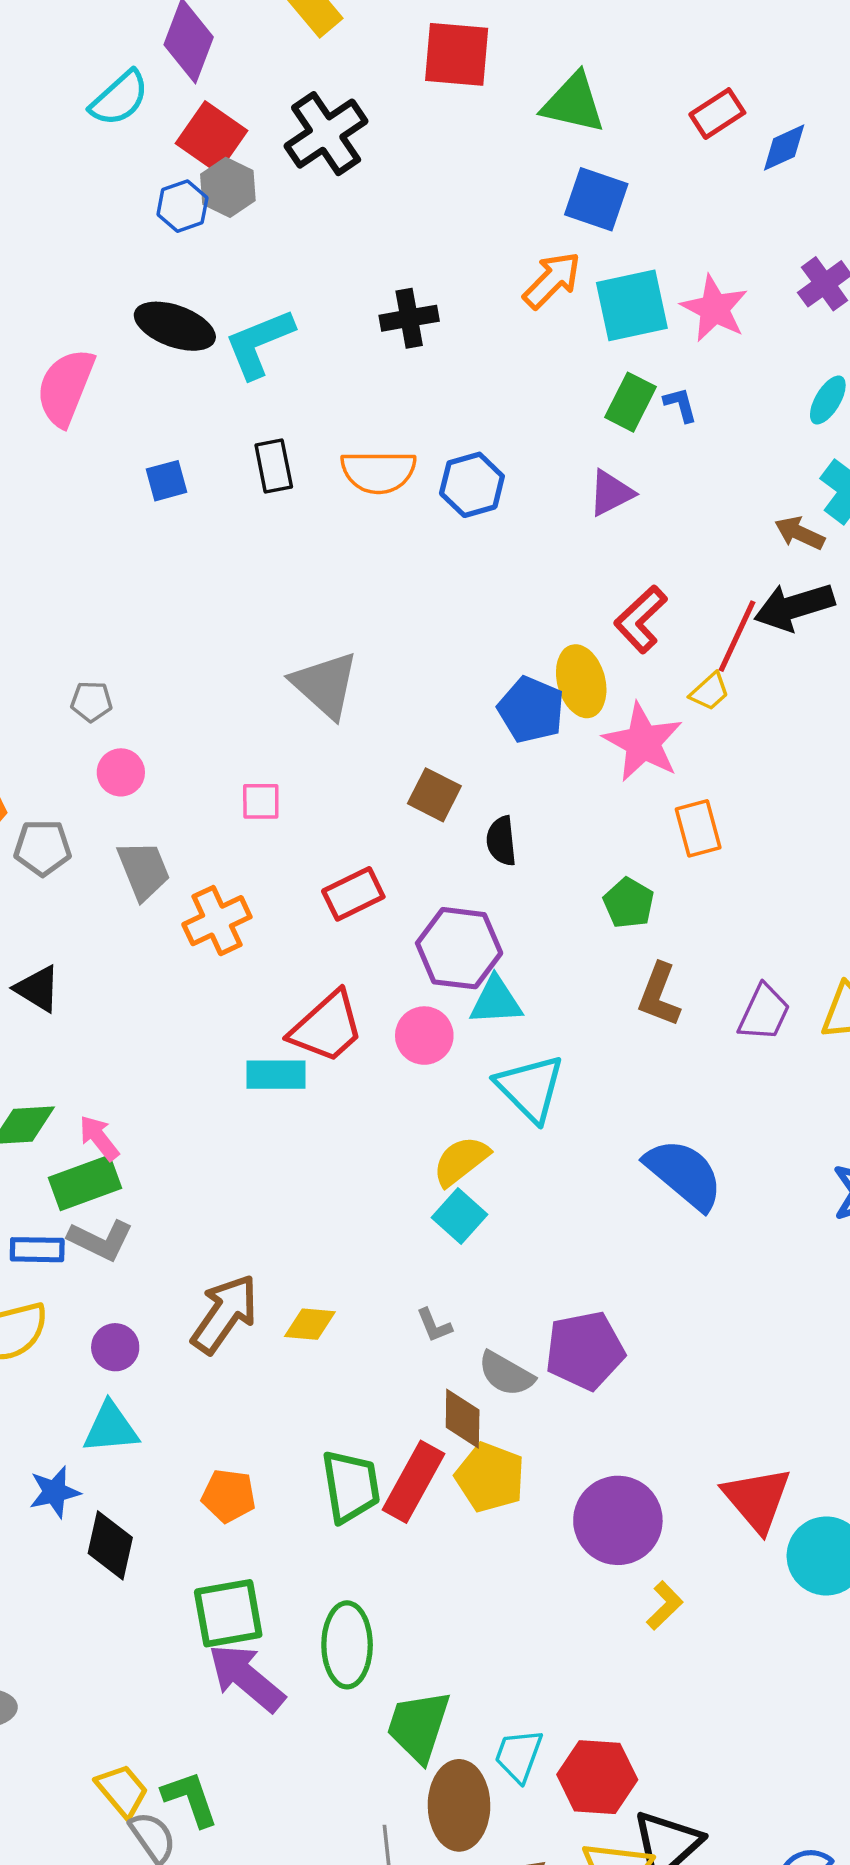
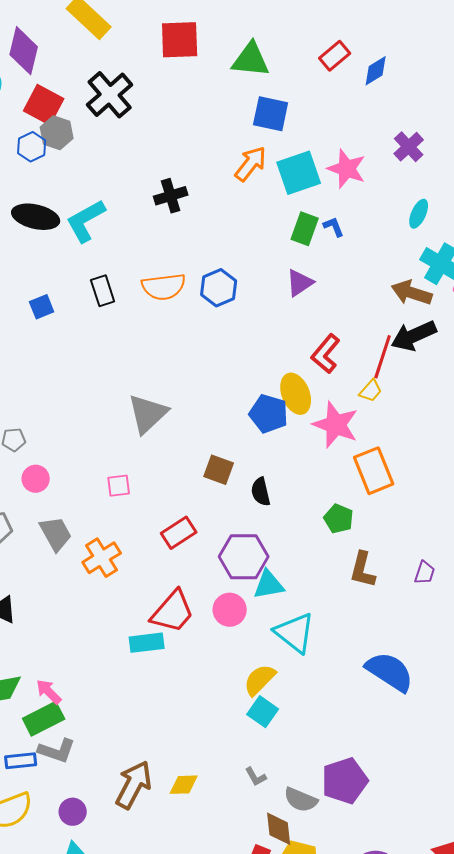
brown arrow: (800, 533) -> (412, 293), size x1.4
gray triangle: (325, 685) -> (148, 414), turned 42
orange rectangle: (698, 828) -> (374, 471), size x1.4
purple trapezoid: (764, 1013) -> (425, 573), size x0.7

